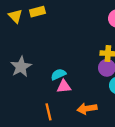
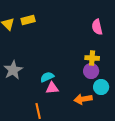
orange arrow: (87, 109) -> (83, 99), moved

